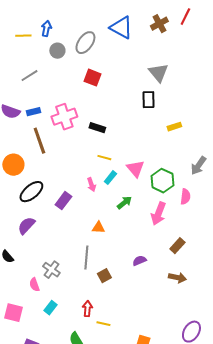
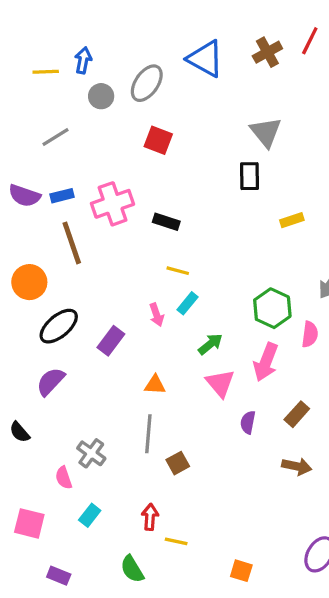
pink triangle: (135, 169) -> (220, 383), moved
orange triangle: (98, 228) -> (155, 385), moved
purple semicircle: (139, 261) -> (248, 422), moved, turned -56

